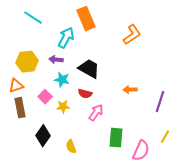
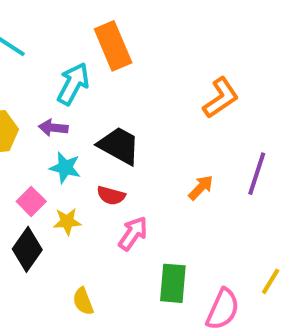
orange L-shape: (132, 35) -> (221, 98), moved
orange arrow: (130, 90) -> (201, 188), turned 136
purple line: (160, 102) -> (257, 174), moved
black diamond: (43, 136) -> (27, 249), moved

